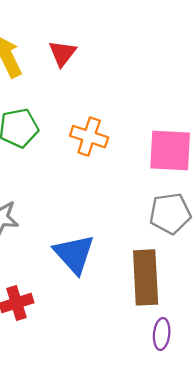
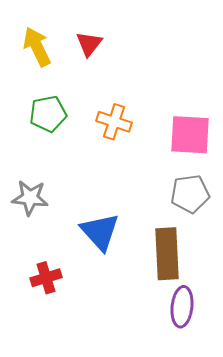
purple ellipse: (162, 334) -> (182, 307), size x1.4

